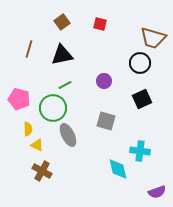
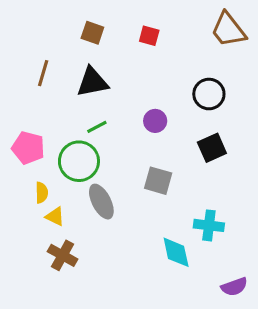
brown square: (62, 22) -> (92, 33), turned -35
brown trapezoid: (153, 38) -> (228, 30), moved, turned 36

